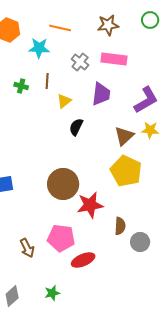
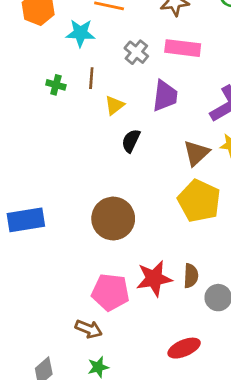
red star: (90, 205) -> (154, 279), moved
brown arrow: (27, 248) -> (89, 329), moved, turned -42
red ellipse: (83, 260) -> (184, 348), moved

